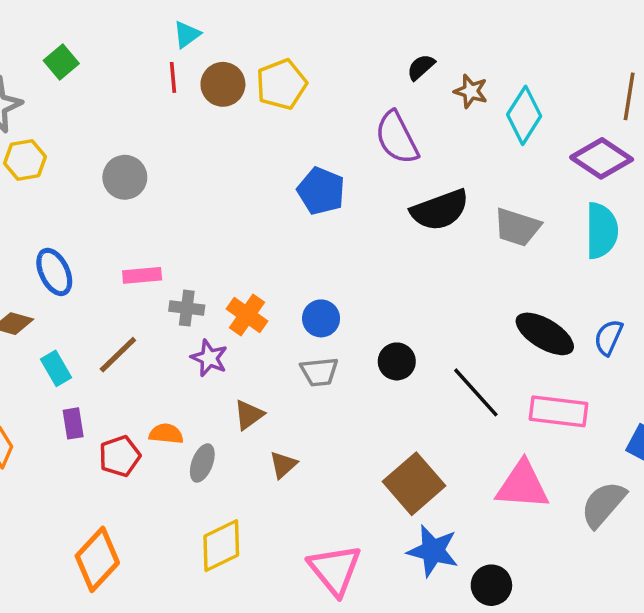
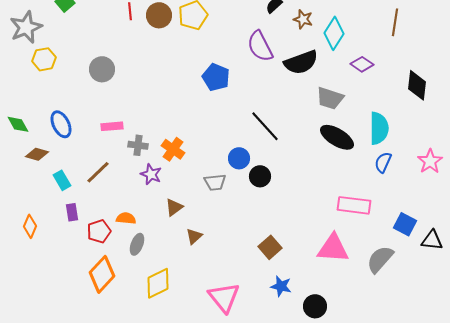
purple diamond: (602, 158) -> (362, 64), moved, size x0.7
black semicircle: (440, 210) -> (301, 62), moved
cyan semicircle: (602, 231) -> (379, 128), moved
blue circle: (321, 318) -> (239, 158), moved
black ellipse: (545, 334) -> (337, 137), moved
black line: (476, 392) -> (265, 126), moved
gray ellipse: (202, 463) -> (137, 244), moved
brown square: (414, 484) -> (270, 247), size x0.7
blue star: (433, 551) -> (281, 286), size x0.7
orange diamond: (97, 559) -> (102, 274), moved

